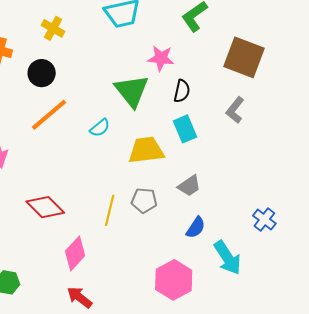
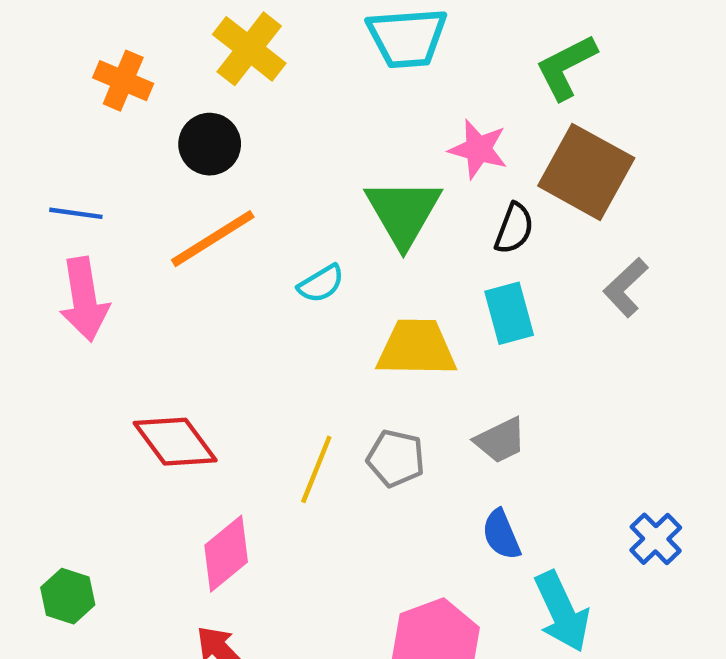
yellow cross: (53, 28) -> (249, 49), size x1.4
brown square: (244, 57) -> (586, 172), moved
blue semicircle: (196, 227) -> (501, 535), turned 115

